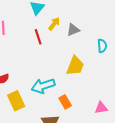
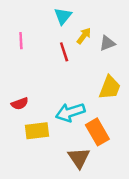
yellow rectangle: (16, 101) -> (37, 131), turned -72
orange rectangle: (65, 102) -> (97, 132), size x1.5

